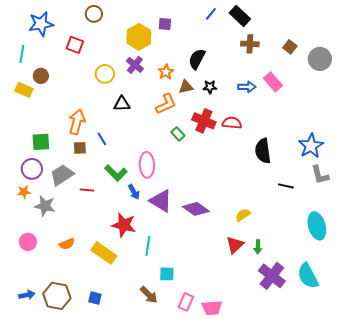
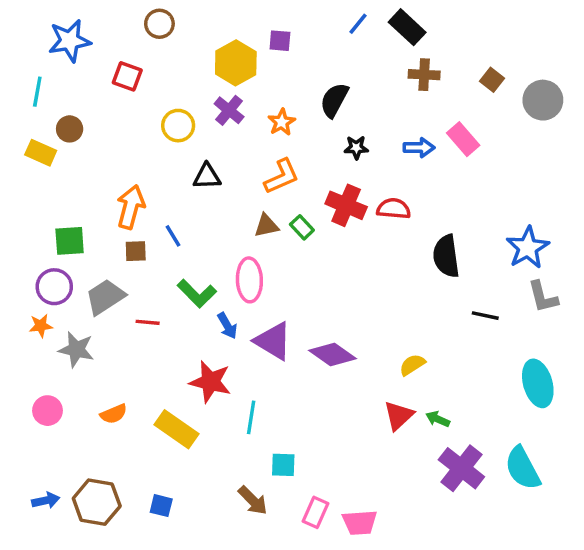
brown triangle: (186, 87) -> (266, 226), moved
green arrow: (258, 247) -> (438, 419), turned 112

